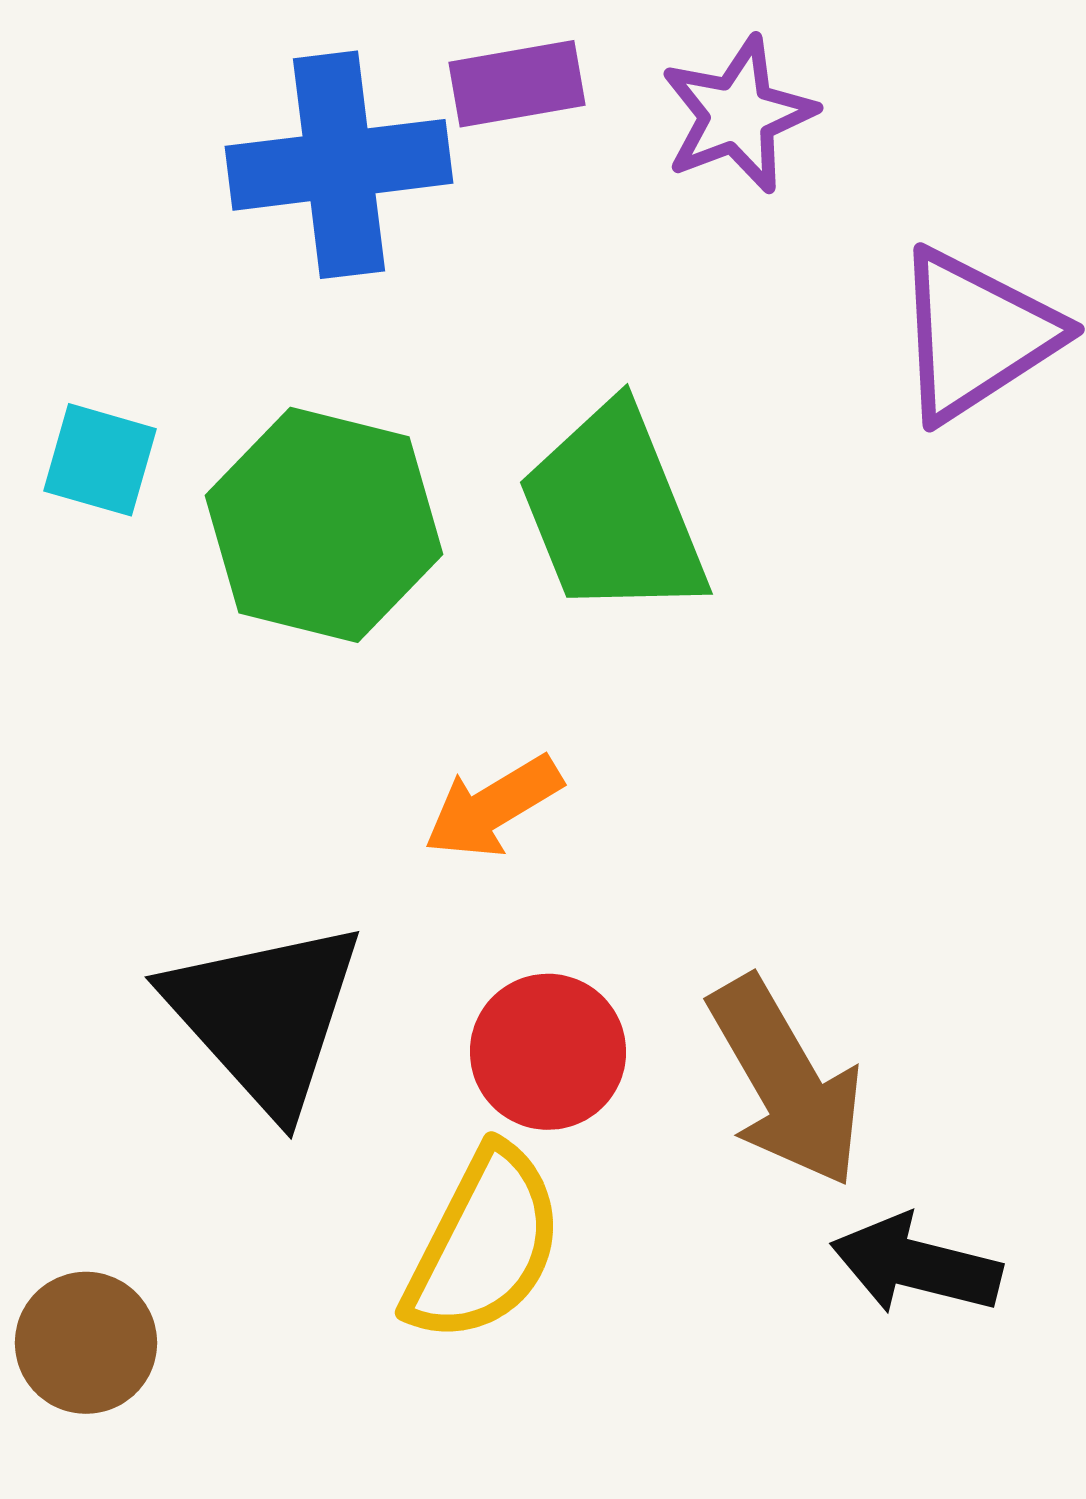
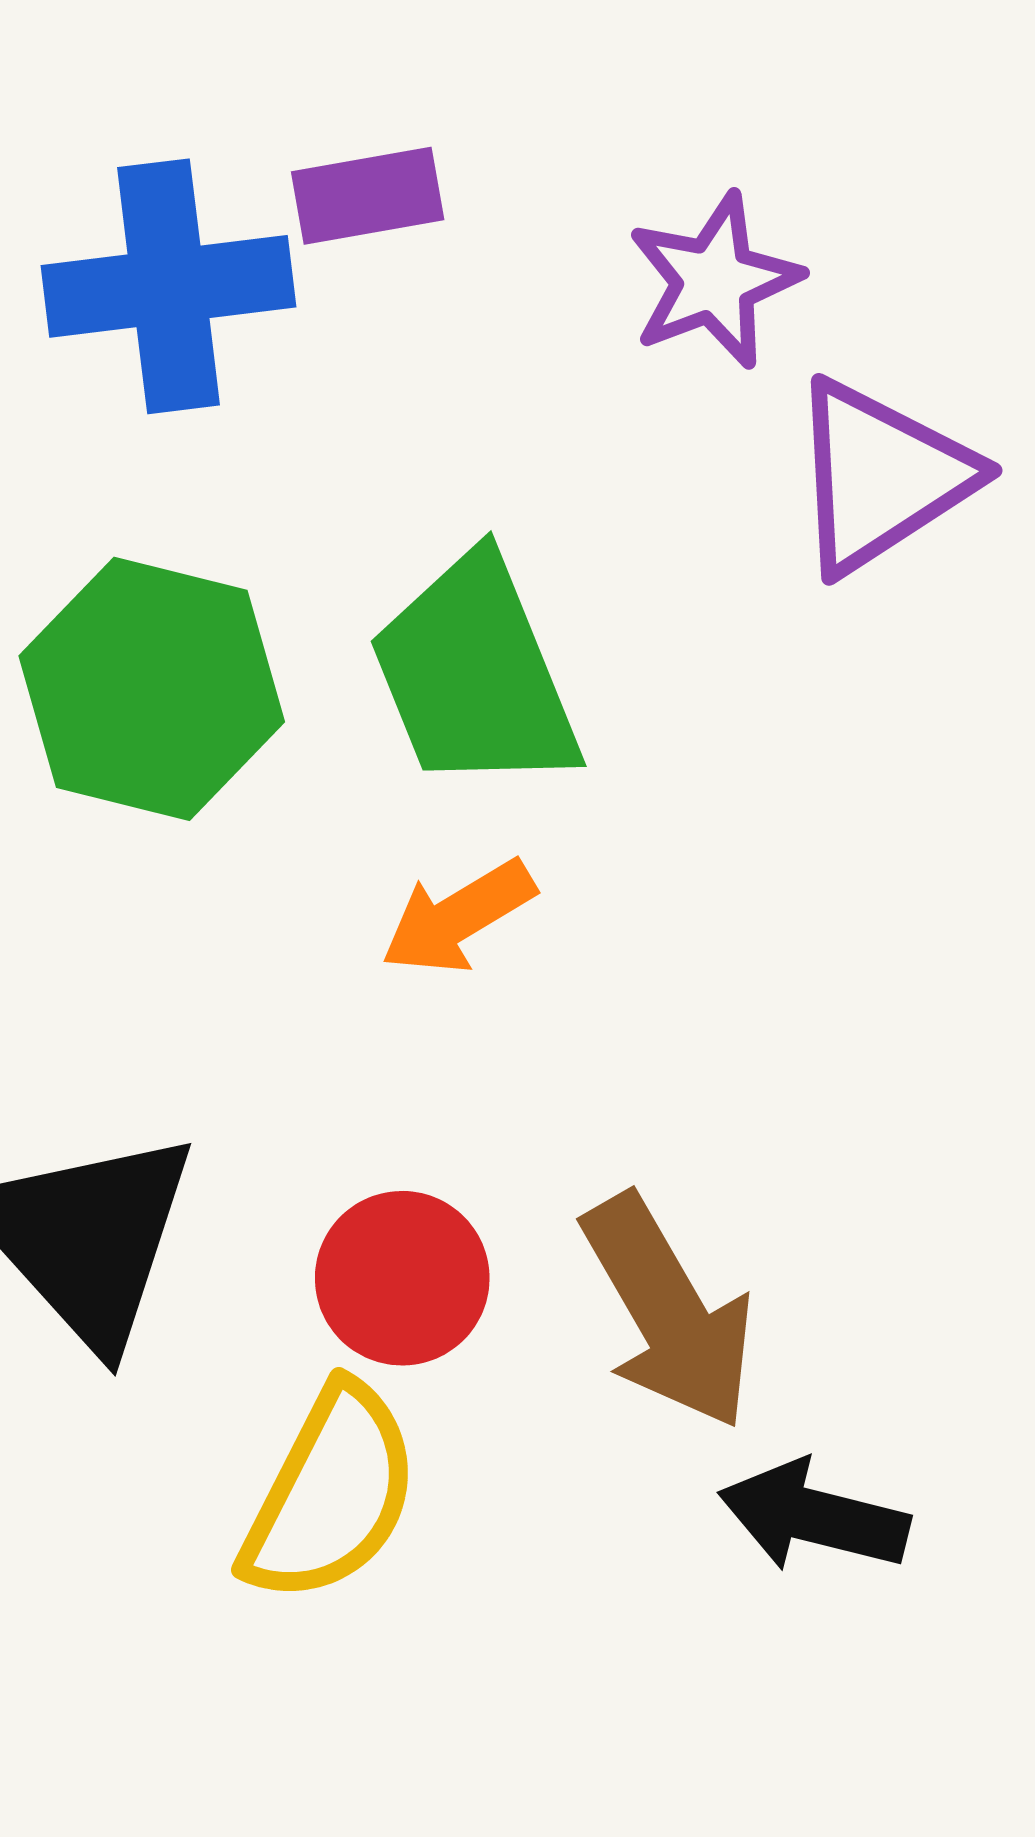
purple star: (738, 115) -> (714, 281), moved
orange arrow: (493, 807) -> (458, 917), moved

